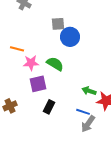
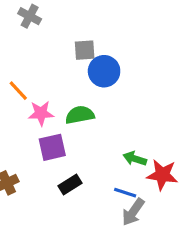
orange line: (17, 49) -> (18, 91), turned 32
green semicircle: (55, 64) -> (80, 115), turned -42
black rectangle: (49, 107) -> (70, 185), turned 32

